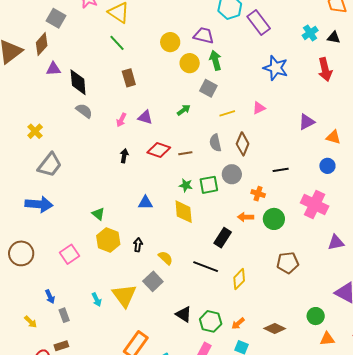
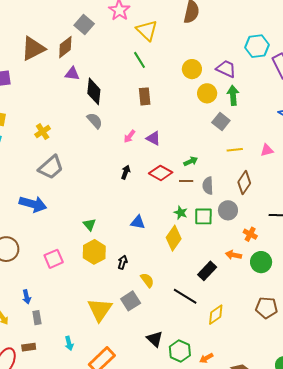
green arrow: (184, 110) -> (191, 161), moved
gray semicircle: (215, 143) -> (208, 186), moved
yellow diamond: (184, 212) -> (174, 238), turned 30
cyan arrow: (97, 300) -> (69, 343), moved

